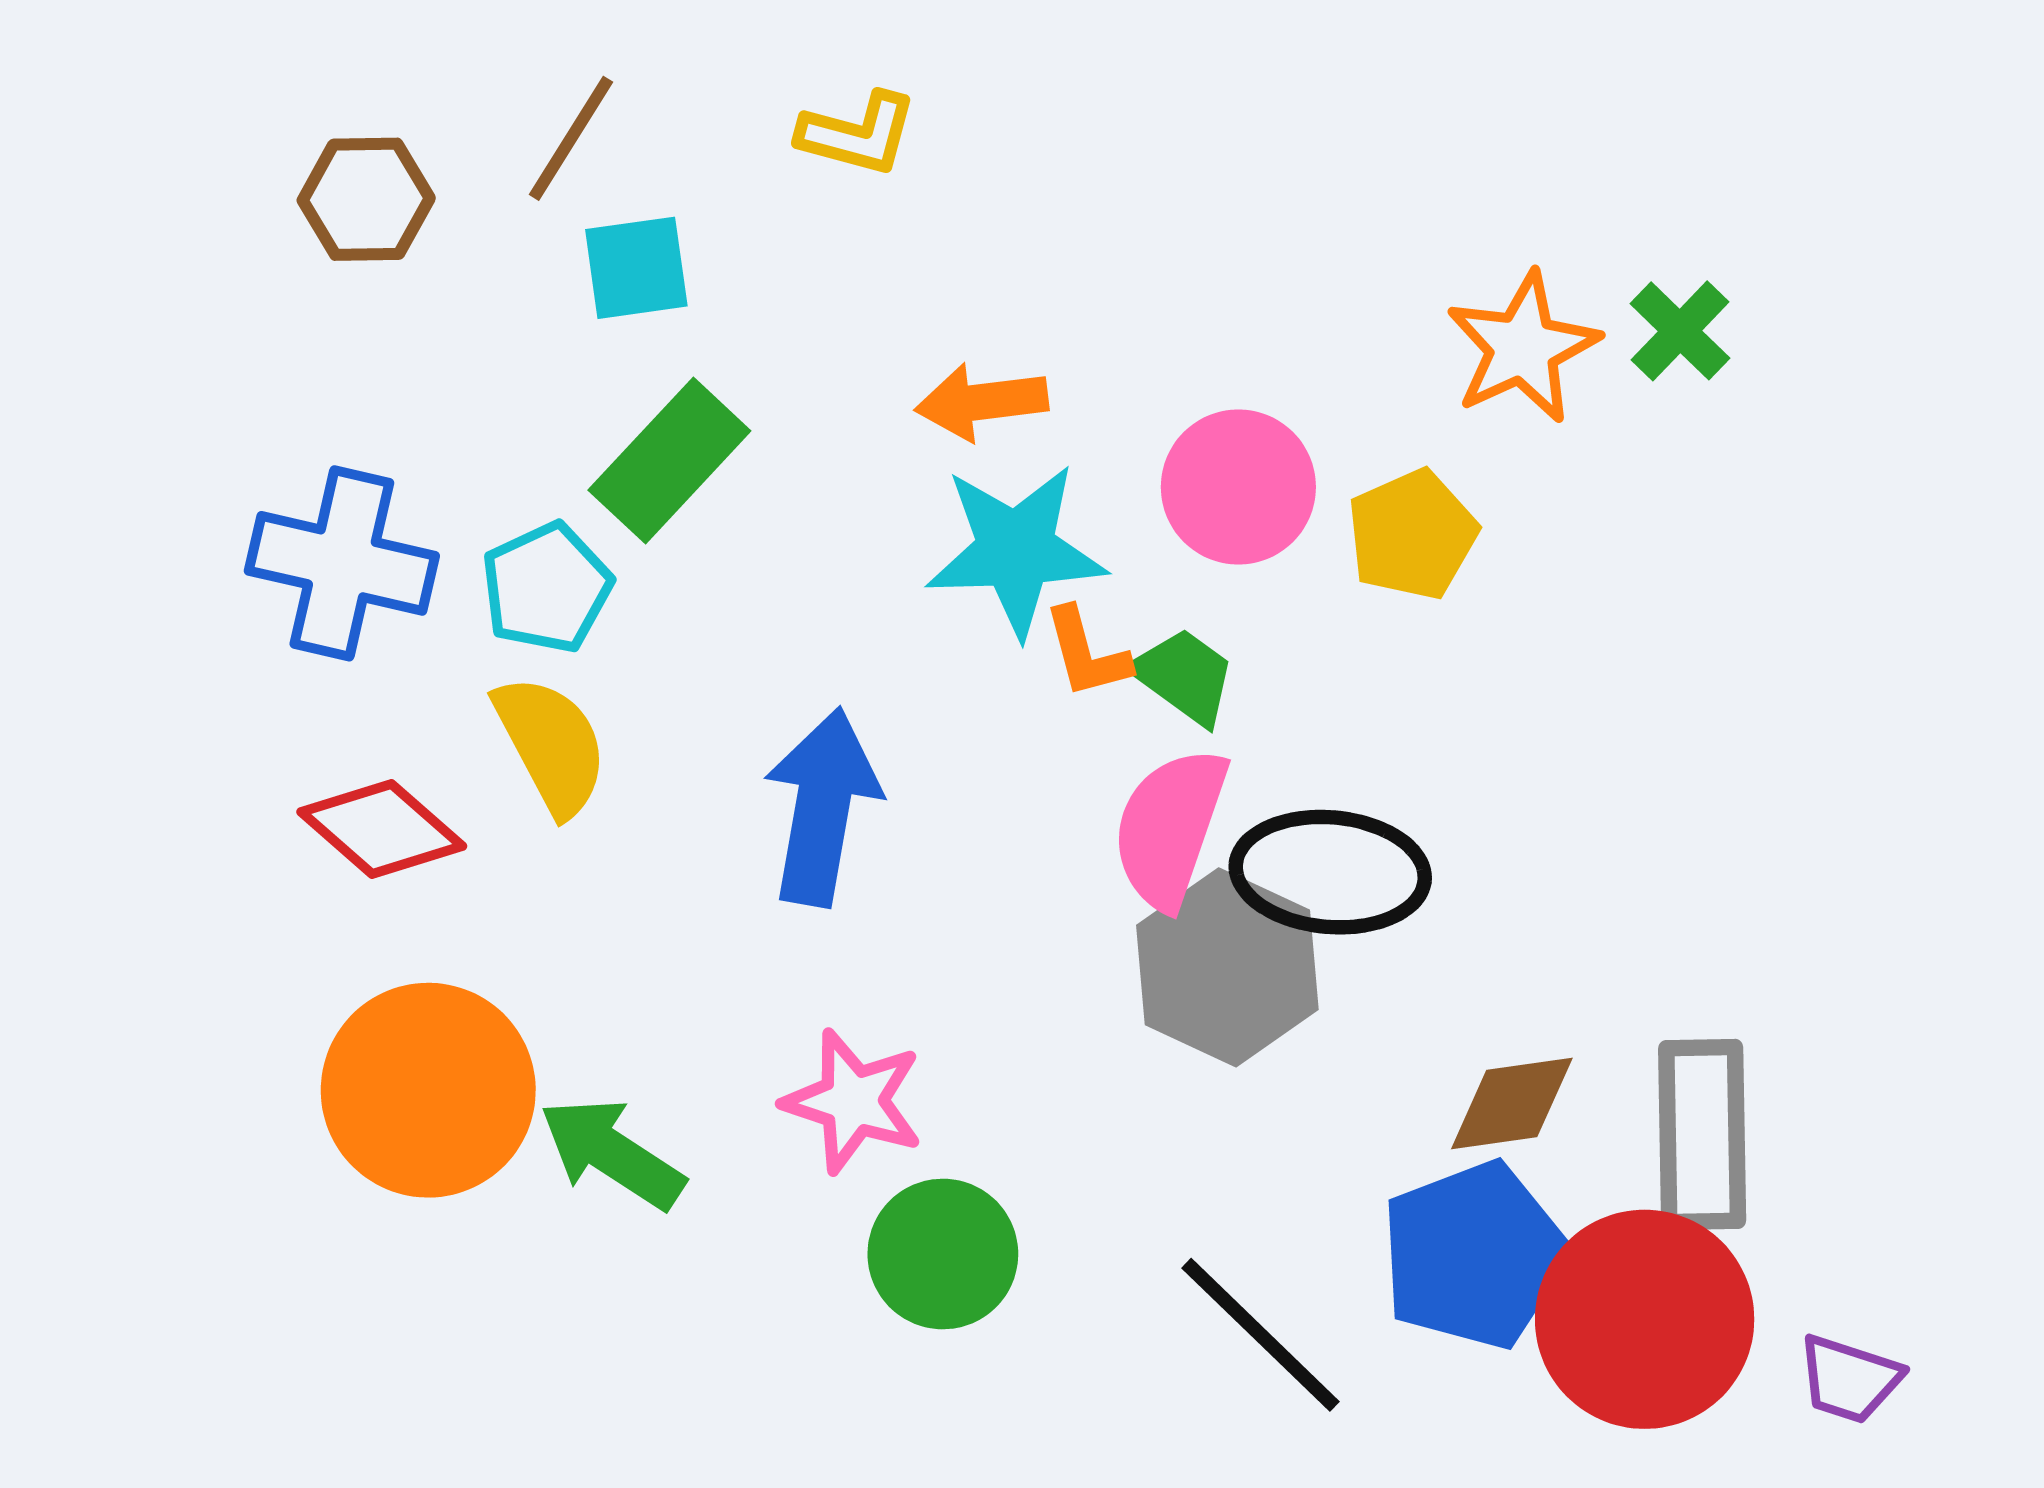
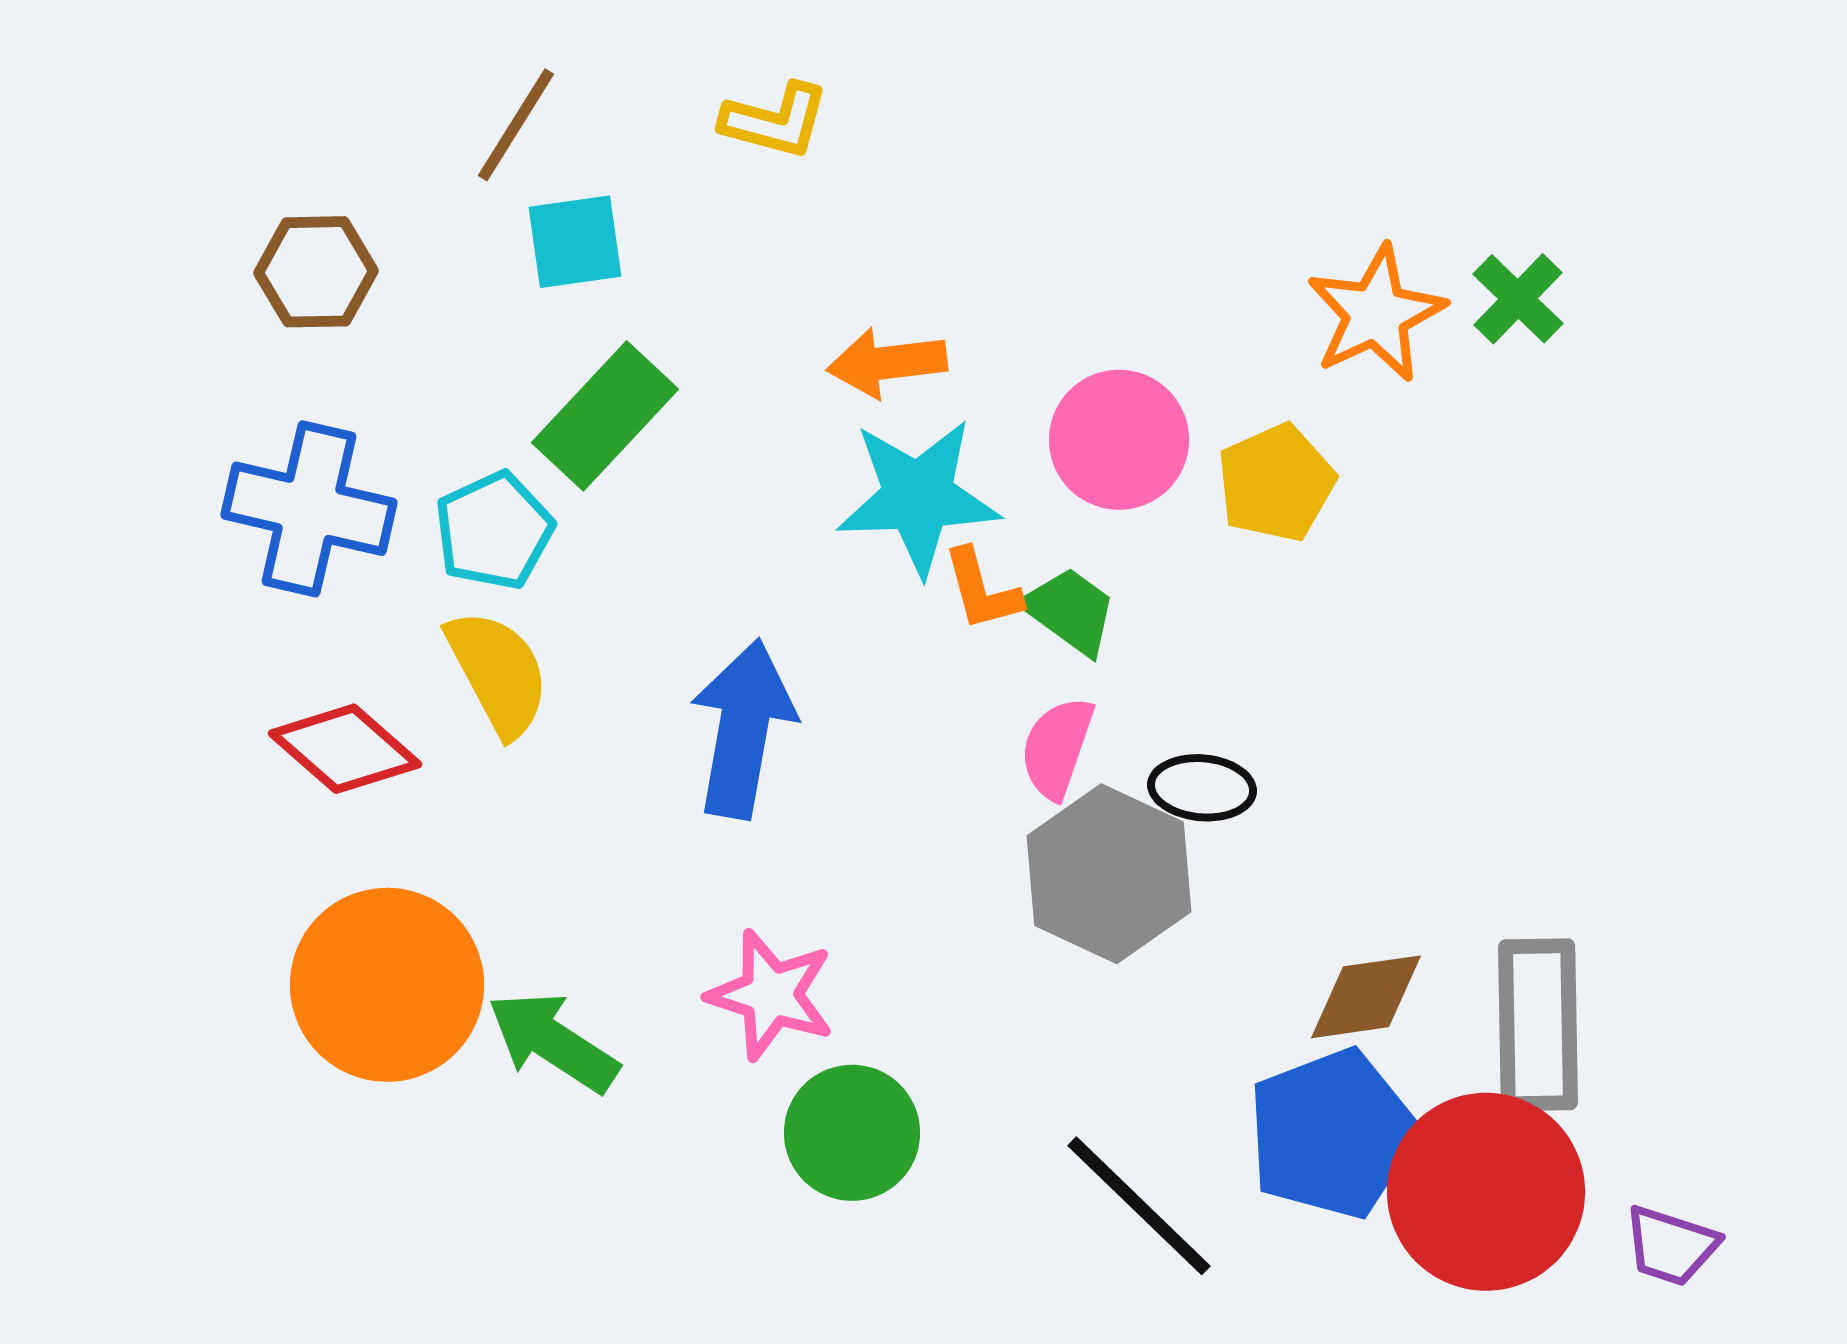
brown hexagon: (366, 199) -> (316, 272), moved
pink semicircle: (1170, 828) -> (1057, 748), size x0.7
black ellipse: (1330, 872) -> (1202, 788), size x0.6

